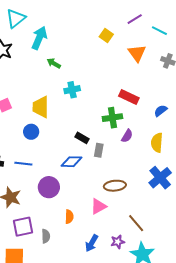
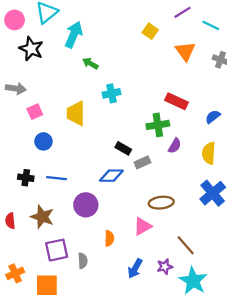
blue circle: (31, 132) -> (43, 141), moved
gray rectangle: (99, 150) -> (142, 162), turned 56

